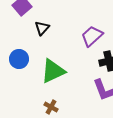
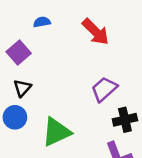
black triangle: (42, 28) -> (22, 88), moved

